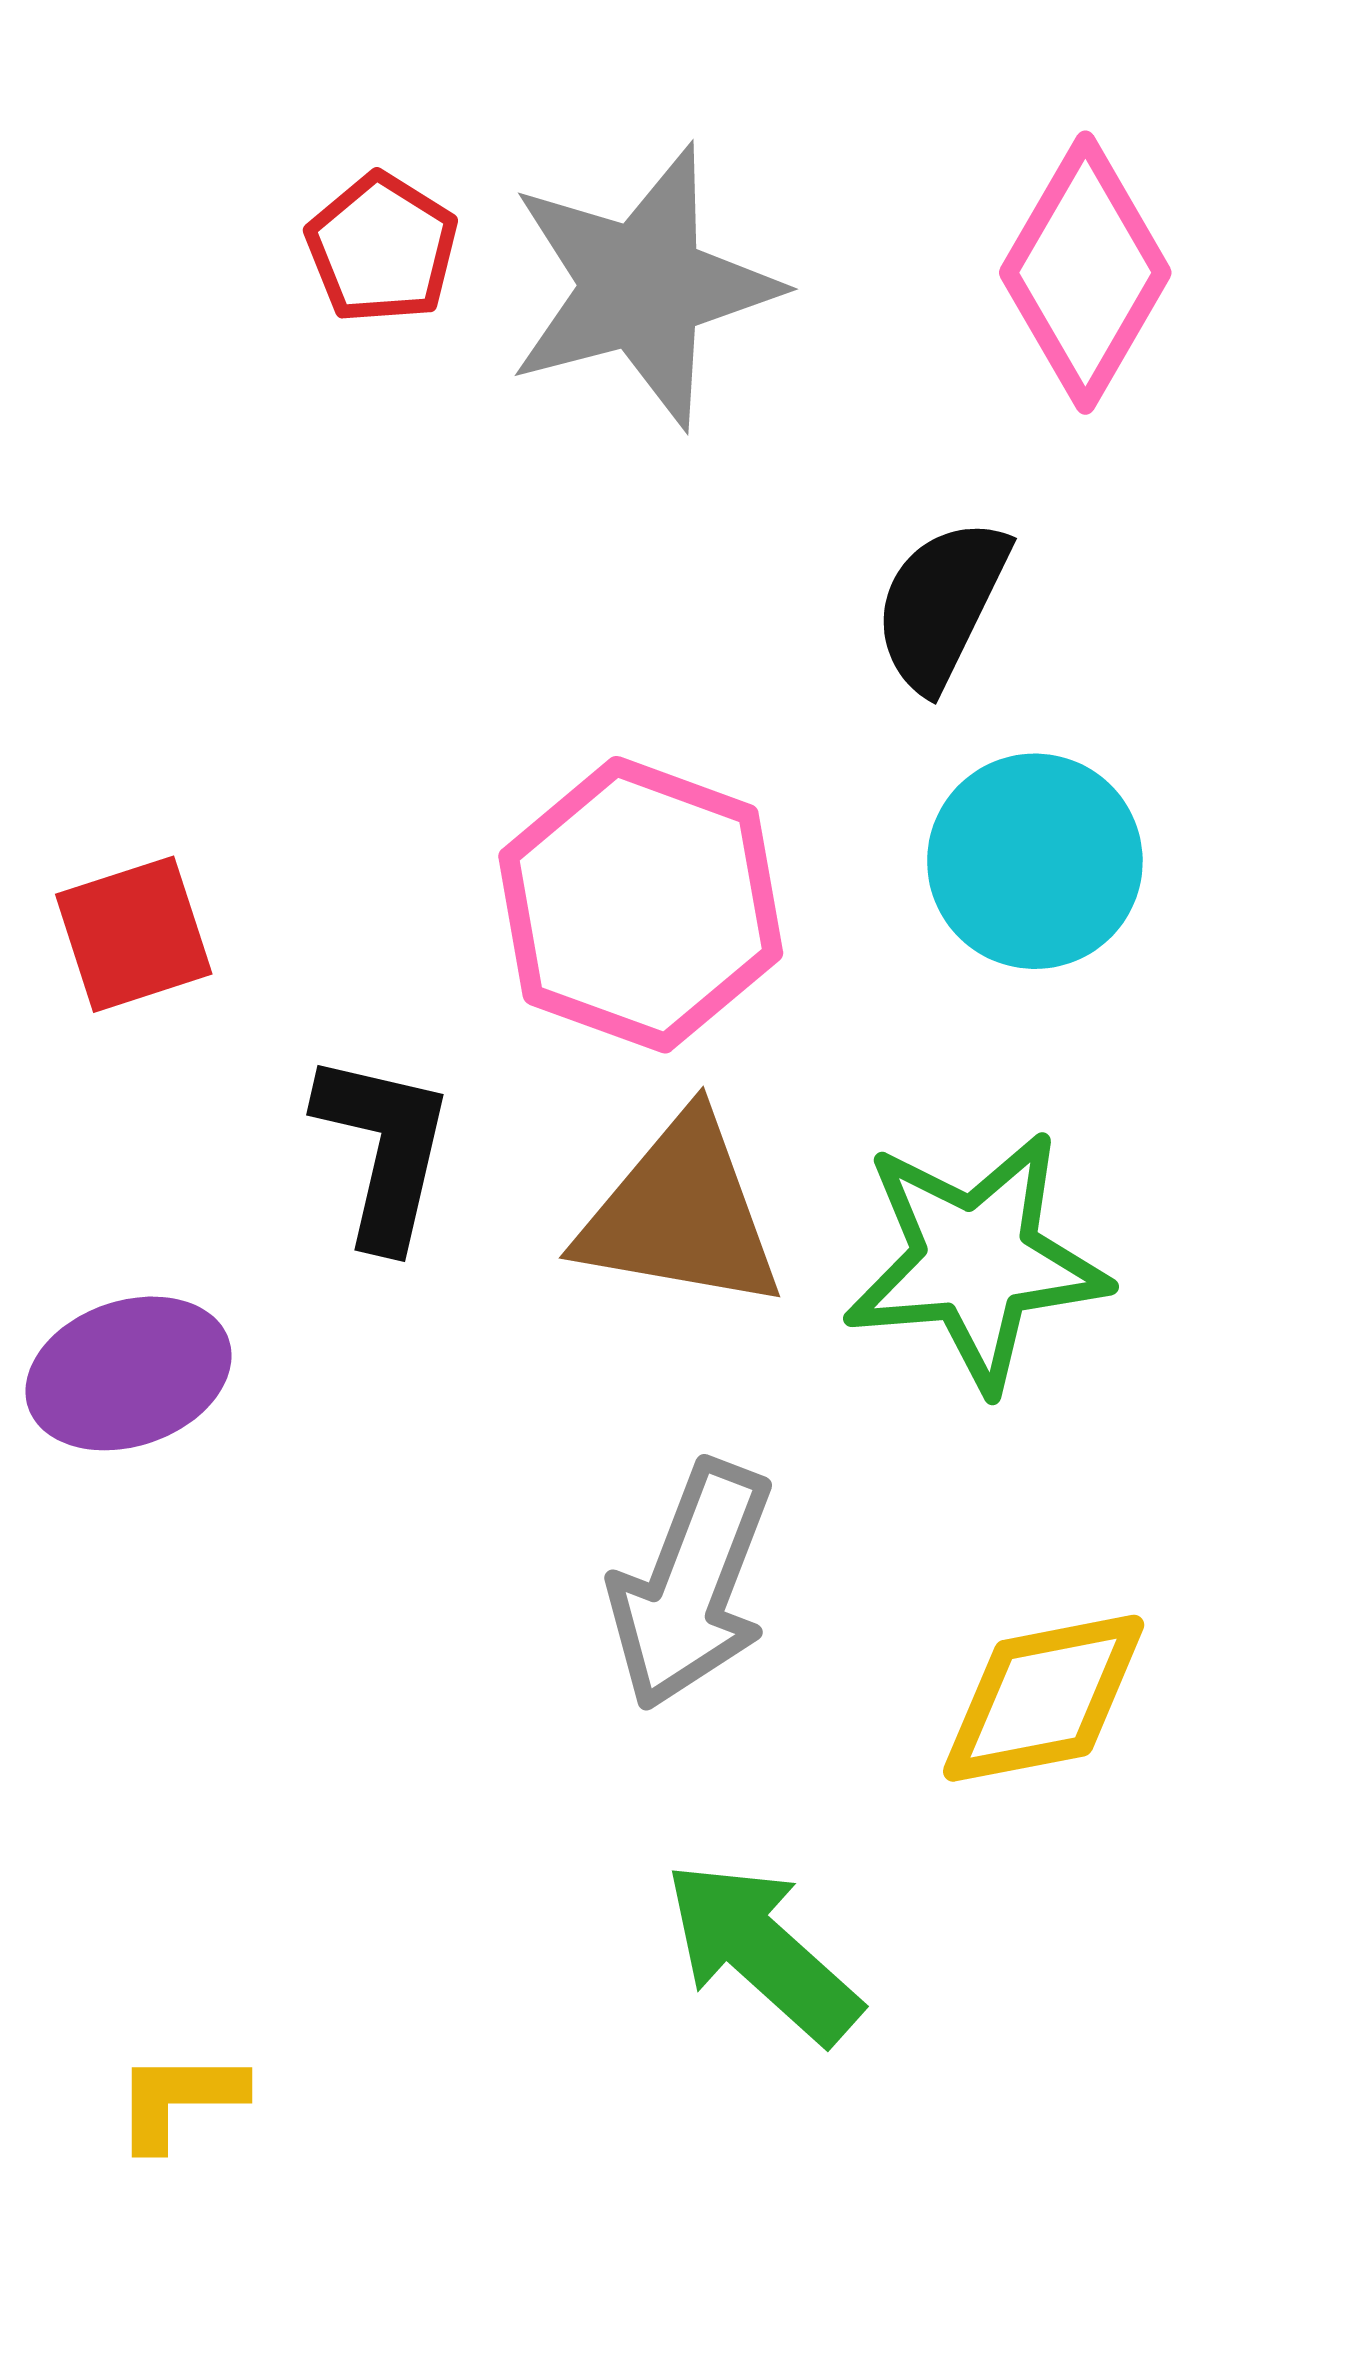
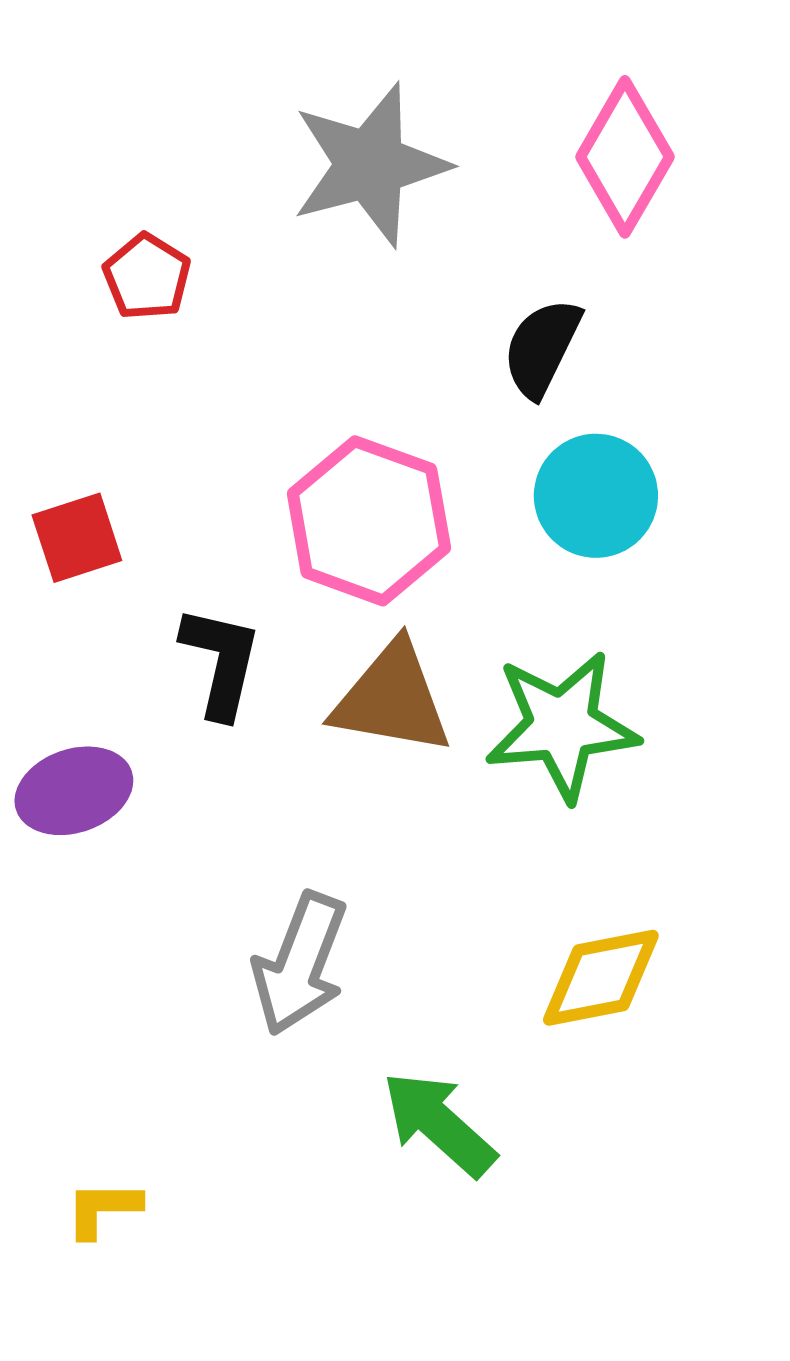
red pentagon: (382, 248) -> (147, 277), moved
gray arrow: (691, 1585) -> (300, 964), moved

